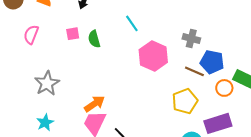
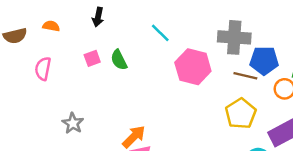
gray cross: (191, 39) -> (234, 37), size x1.5
gray star: (47, 83) -> (73, 123), size x0.7

